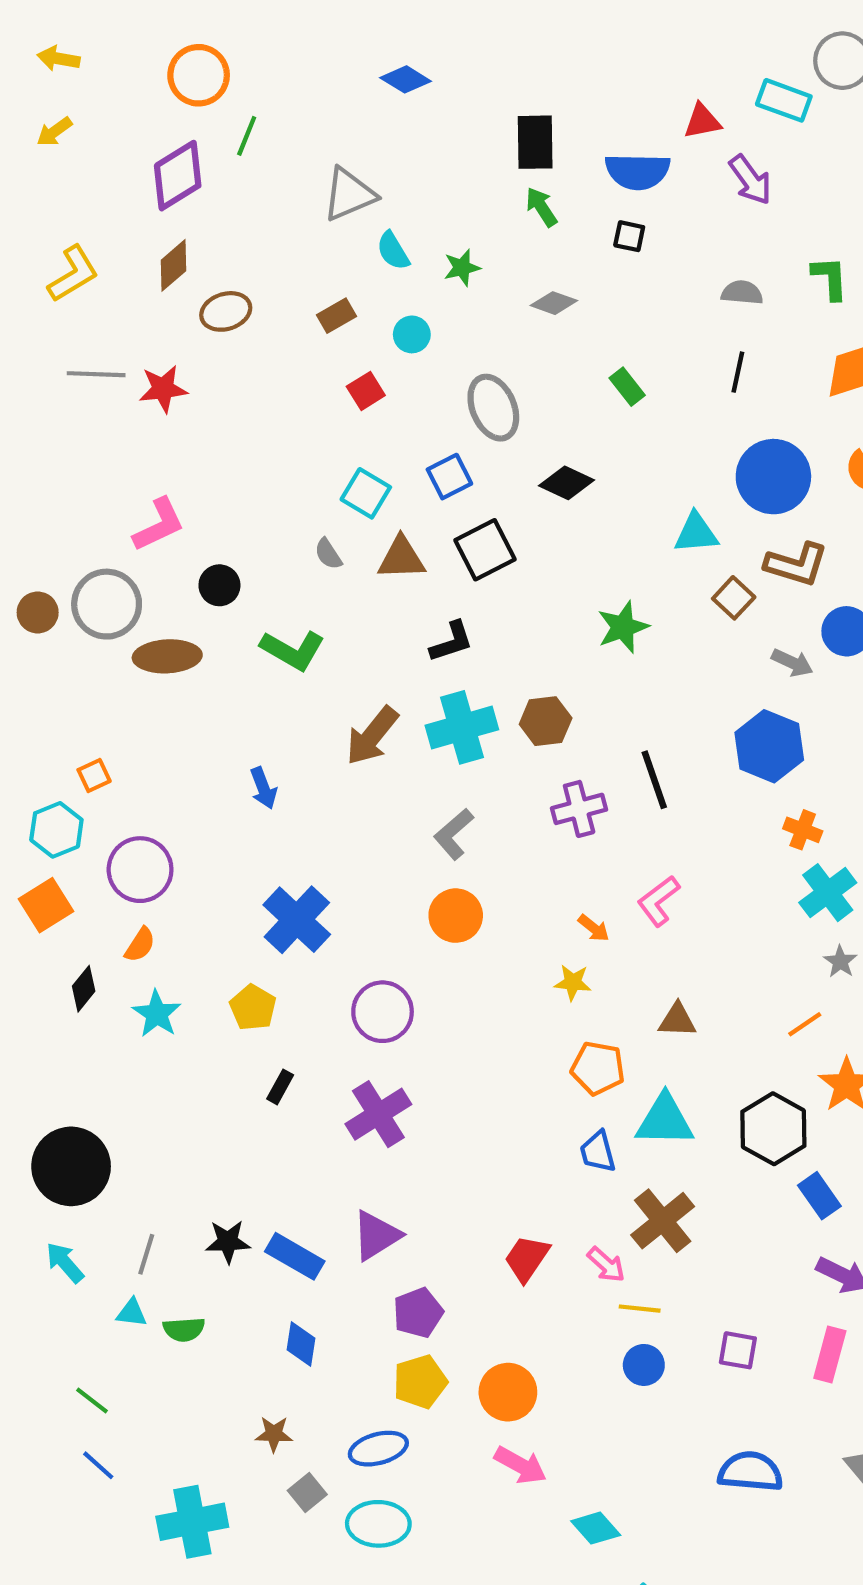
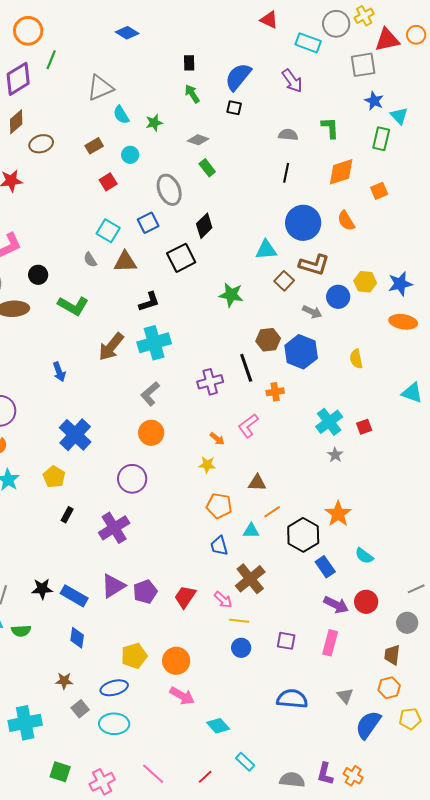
red triangle: (702, 121) -> (269, 20), moved, turned 36
black rectangle: (535, 142) -> (189, 63), size x0.6
blue semicircle: (638, 171) -> (238, 77), turned 128
green rectangle: (627, 387) -> (207, 168), moved
black diamond: (566, 483) -> (204, 226), turned -70
black square: (485, 550) -> (181, 258), moved
green star: (623, 627) -> (231, 295), turned 30
brown hexagon: (546, 721) -> (268, 340), moved
orange cross: (803, 830) -> (275, 392), moved, turned -30
purple circle: (383, 1012) -> (132, 479), moved
orange line: (805, 1024) -> (272, 512), moved
cyan triangle: (665, 1120) -> (251, 531), size x0.6
purple pentagon: (418, 1313) -> (145, 592), moved

